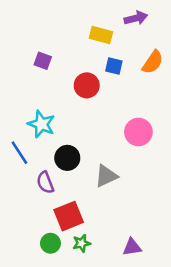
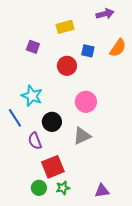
yellow rectangle: (101, 35) -> (65, 27), moved, turned -30
pink circle: (138, 132) -> (86, 102), moved

